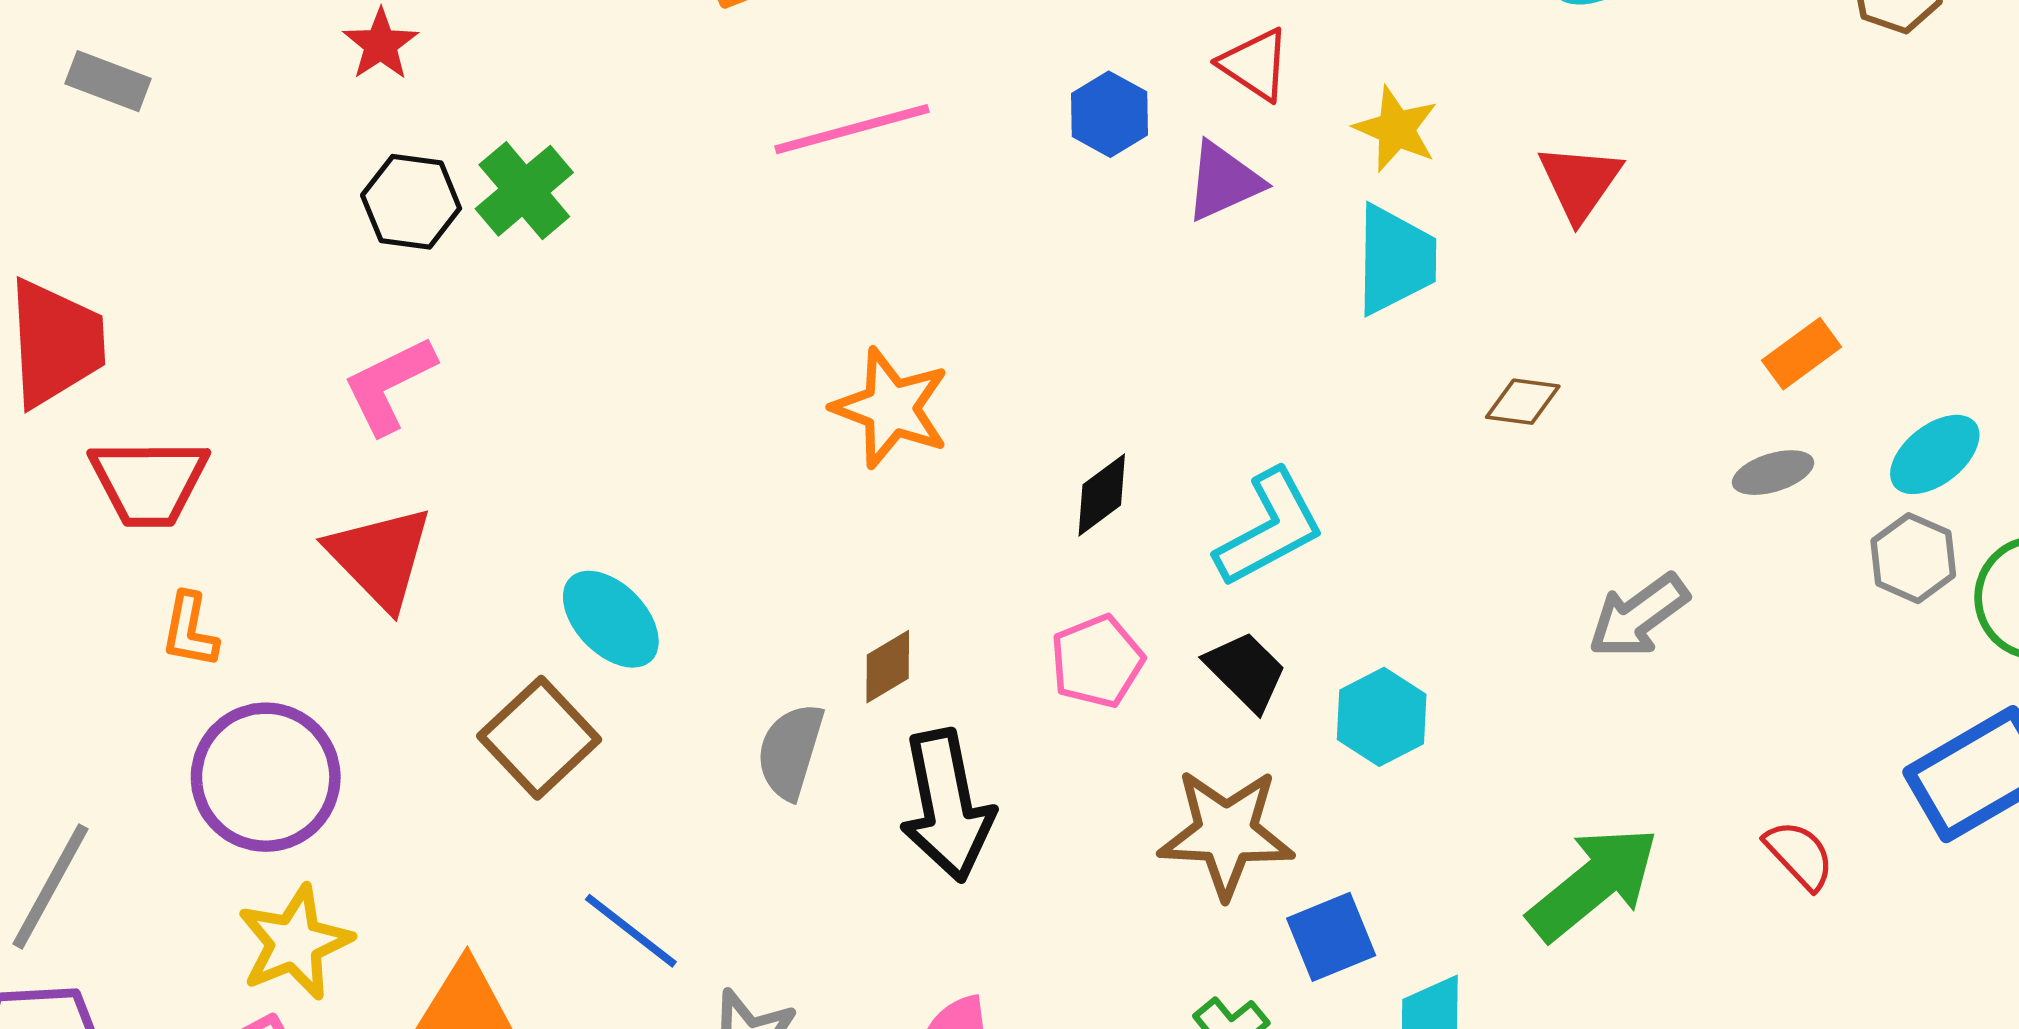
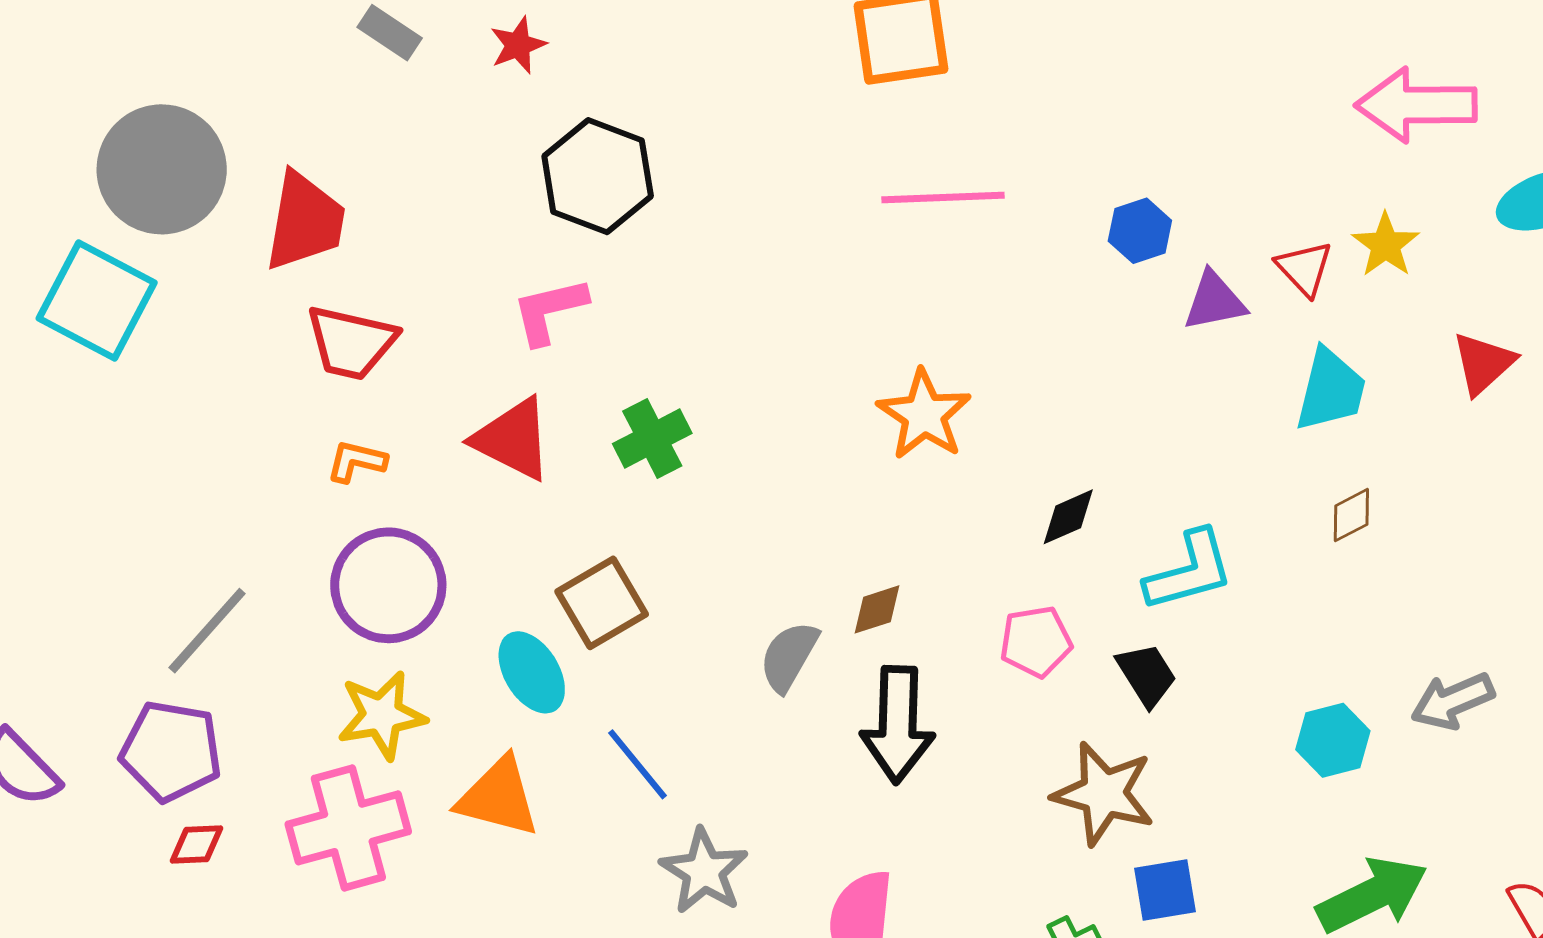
red star: (381, 44) -> (518, 45), moved
red triangle: (1255, 64) -> (1304, 268), moved
yellow star: (1396, 129) -> (1386, 245), moved
green cross: (524, 191) -> (652, 438), moved
black hexagon: (411, 202) -> (598, 176), size x1.5
brown diamond: (1523, 402) -> (1351, 515), moved, turned -48
red triangle: (380, 557) -> (513, 439), turned -32
cyan ellipse: (611, 619) -> (532, 672), moved
orange L-shape: (190, 630) -> (356, 461), turned 80
cyan hexagon: (1382, 717) -> (1333, 740), moved

